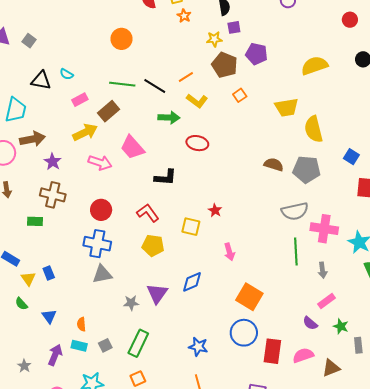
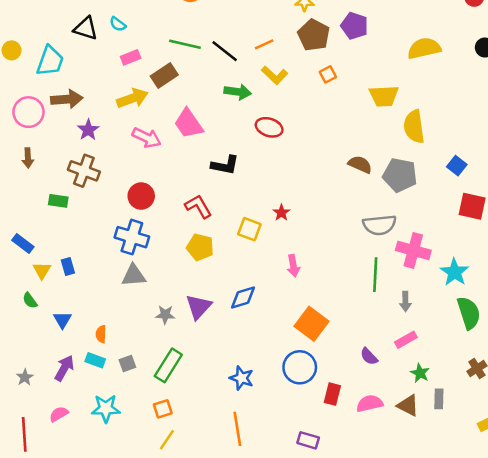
purple semicircle: (310, 323) -> (369, 356), moved
red rectangle: (272, 351) -> (332, 394), size x0.7
brown triangle: (331, 368) -> (408, 405), moved, turned 42

